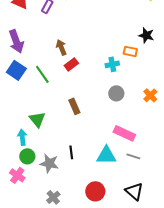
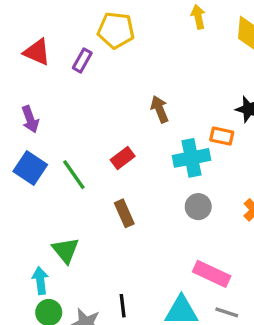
purple arrow: (16, 41) -> (30, 119), size x0.7
brown arrow: (61, 47) -> (160, 109), moved
cyan cross: (112, 64) -> (191, 158), size x1.5
brown rectangle: (74, 106) -> (124, 213), moved

